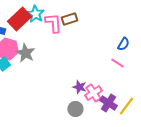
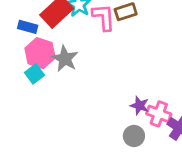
pink cross: (93, 93) -> (159, 114), turned -36

